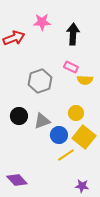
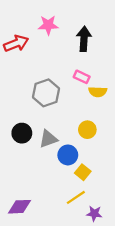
yellow square: (84, 137) -> (83, 172), moved, size x0.6
yellow line: (66, 155) -> (76, 197), moved
purple diamond: (17, 180) -> (20, 207), turned -50

